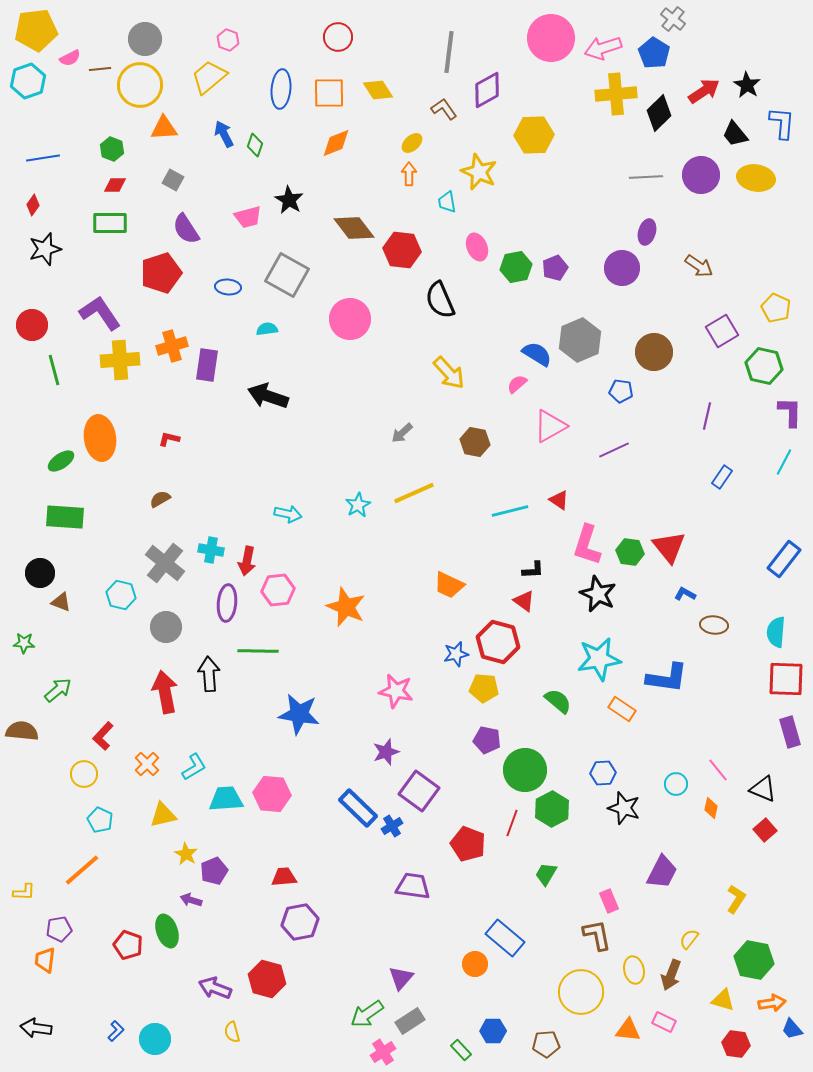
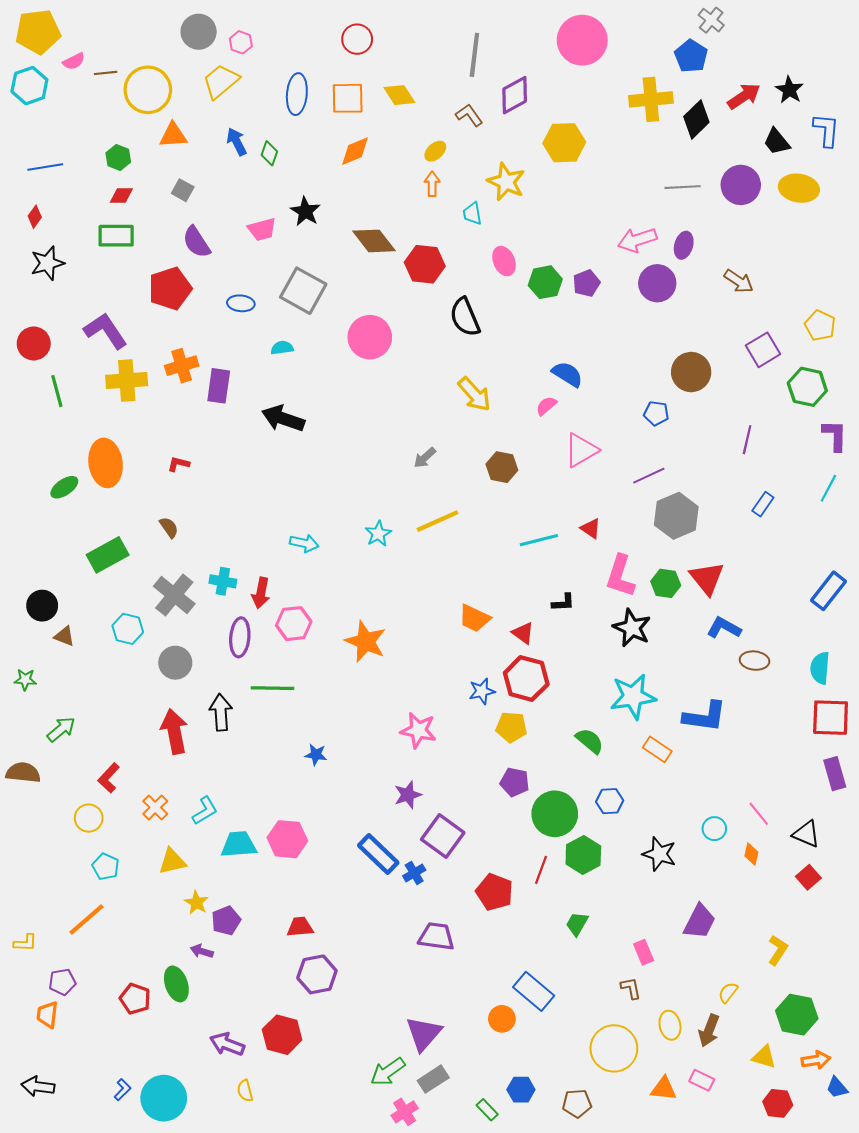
gray circle: (145, 39) -> (199, 32), moved
pink arrow: (603, 48) -> (637, 240), moved
gray hexagon: (580, 340) -> (676, 516), moved
brown semicircle: (160, 499) -> (169, 527), turned 85
green rectangle: (65, 517) -> (108, 555), moved, turned -33
blue L-shape: (685, 594) -> (724, 628), size x1.5
red triangle: (524, 601) -> (523, 633), moved
blue star: (299, 714) -> (316, 755), size x0.5
blue hexagon: (603, 773) -> (610, 801), moved
brown L-shape: (597, 935) -> (631, 988), size x0.7
purple triangle: (401, 978) -> (424, 1034), size x1.4
cyan circle: (155, 1039) -> (164, 1098), size x1.4

